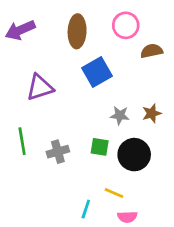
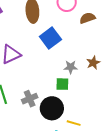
green square: (100, 147) -> (62, 84), moved
black circle: (134, 155) -> (52, 108), moved

